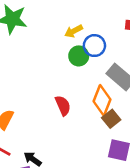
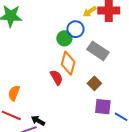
yellow arrow: (74, 31) -> (90, 12), moved
orange diamond: (102, 100) -> (68, 63), moved

